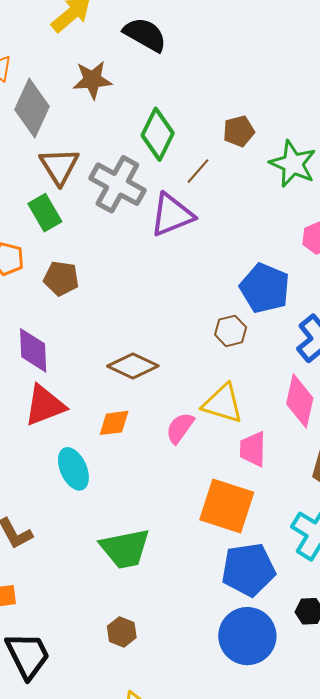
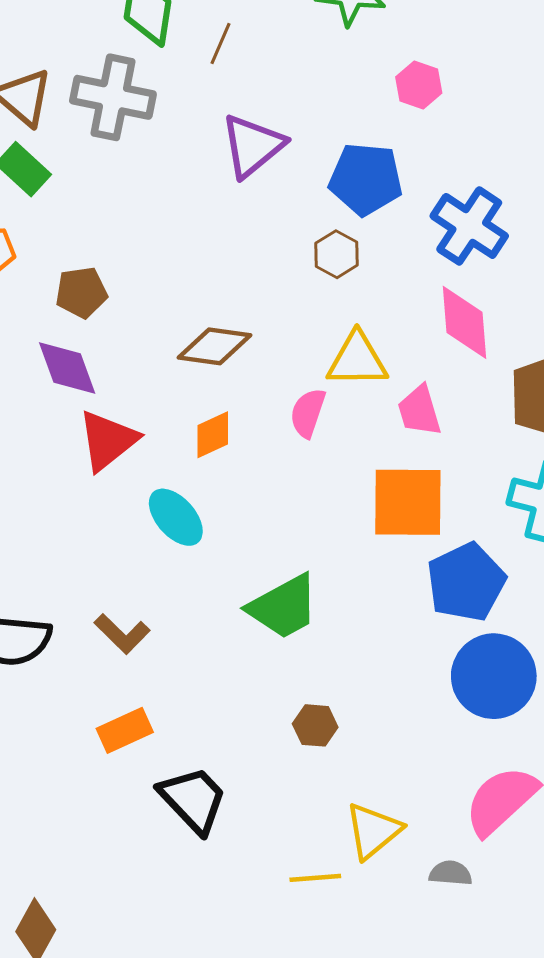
purple triangle: (172, 215) -> (253, 146), moved
brown pentagon: (61, 278) -> (81, 292), moved

